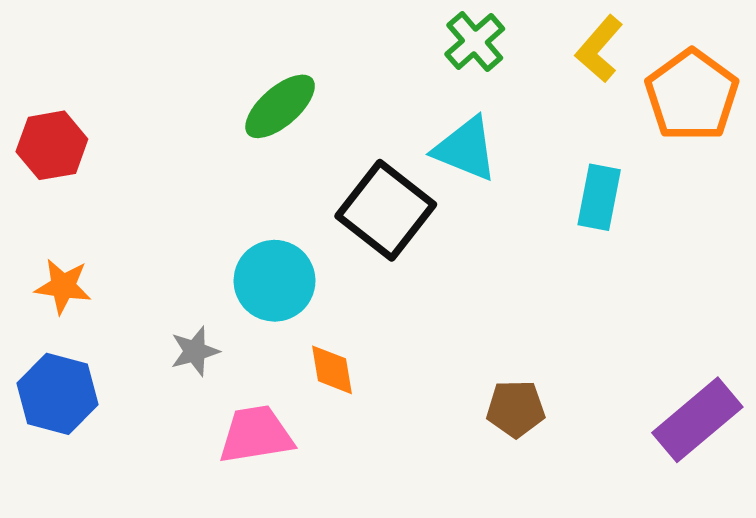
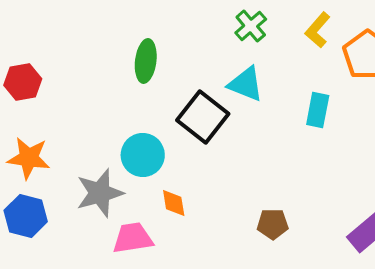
green ellipse: (280, 106) -> (146, 61), turned -42
orange star: (63, 286) -> (29, 158), size x1.4
gray star: (195, 351) -> (100, 193), size x1.8

